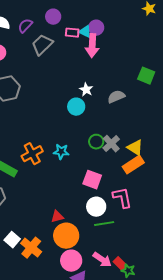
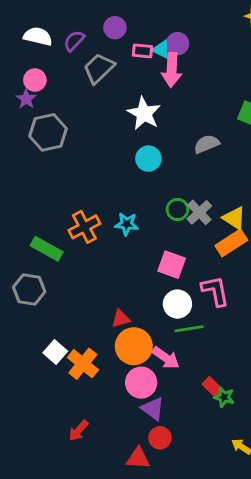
white star: (86, 90) -> (144, 113), moved, size x1.6
pink arrow: (102, 260) -> (166, 358), moved

